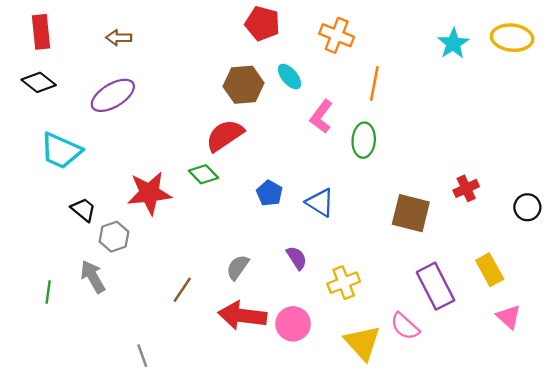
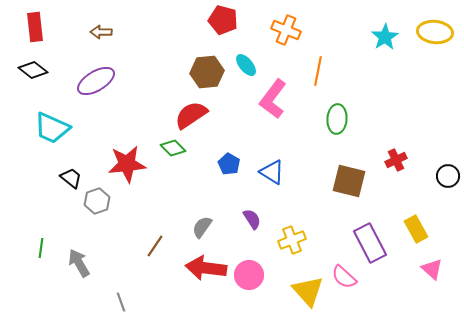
pink L-shape: (321, 117) -> (273, 99), size x1.4
green ellipse: (364, 140) -> (337, 119), moved
gray arrow: (93, 277) -> (79, 263), moved

